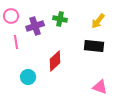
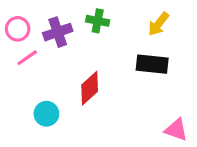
pink circle: (11, 16) -> (18, 29), moved
pink line: (16, 42) -> (27, 58), turned 64
pink triangle: (100, 87) -> (176, 130), moved

